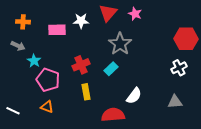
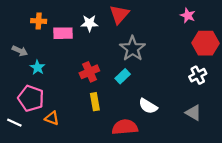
pink star: (135, 14) -> (188, 15), moved
orange cross: (23, 22) -> (39, 21), moved
pink pentagon: (48, 80) -> (31, 98), moved
white semicircle: (134, 96) -> (148, 106), turned 84
gray triangle: (175, 102) -> (193, 113), turned 35

